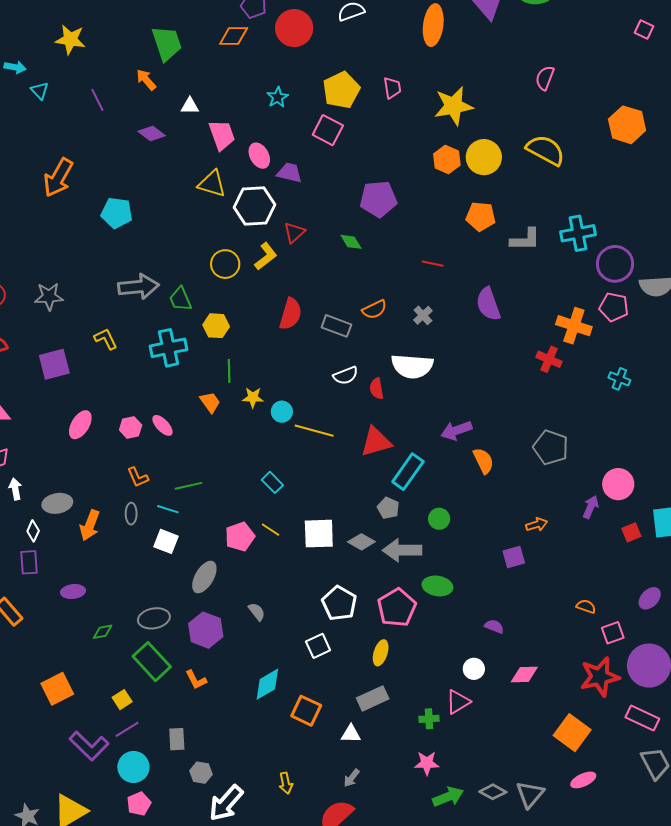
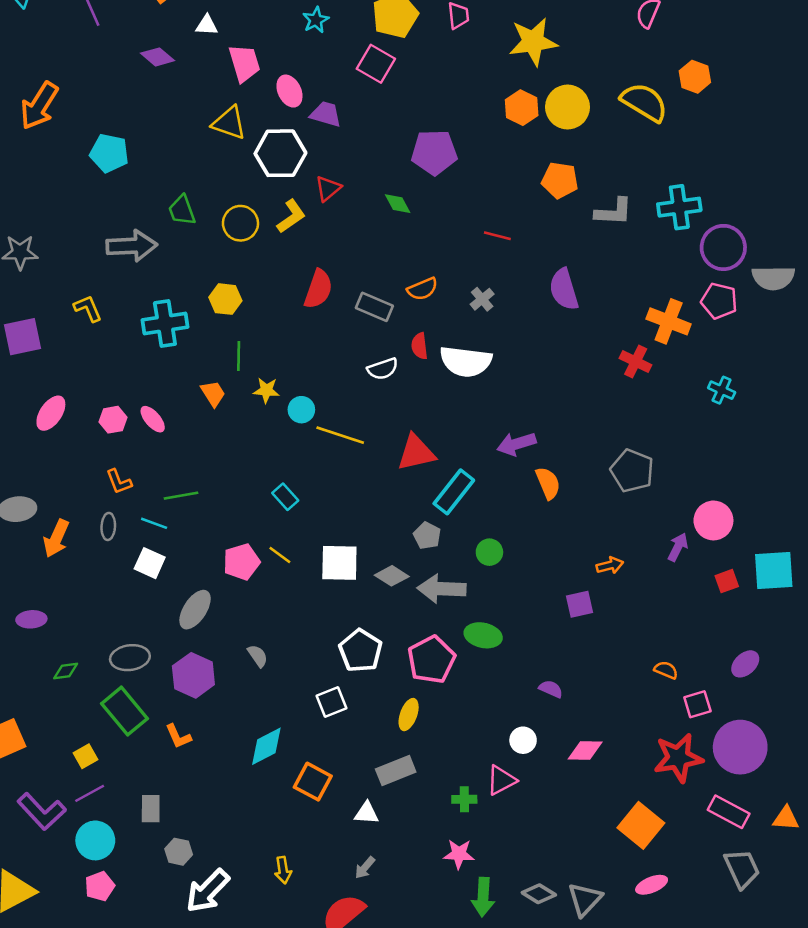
orange hexagon: (627, 125) -> (695, 77), moved, size x0.7
green trapezoid: (180, 299) -> (182, 210), moved
red semicircle: (377, 389) -> (420, 346), moved
green arrow: (448, 797) -> (483, 897), turned 112

